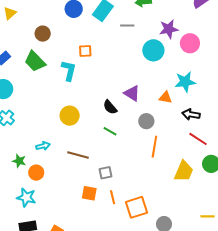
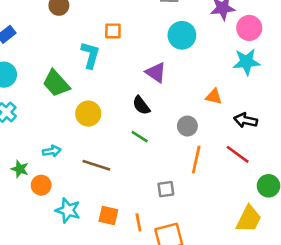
cyan circle: (153, 50) -> (182, 35), moved
green trapezoid: (35, 61) -> (56, 83), moved
cyan star: (185, 82) -> (246, 62), moved
purple triangle: (132, 93) -> (156, 72), moved
red line: (198, 139) -> (238, 154), moved
yellow trapezoid: (184, 171) -> (249, 219), moved
gray square: (106, 173) -> (166, 189), moved
cyan star: (26, 197) -> (68, 210), moved

